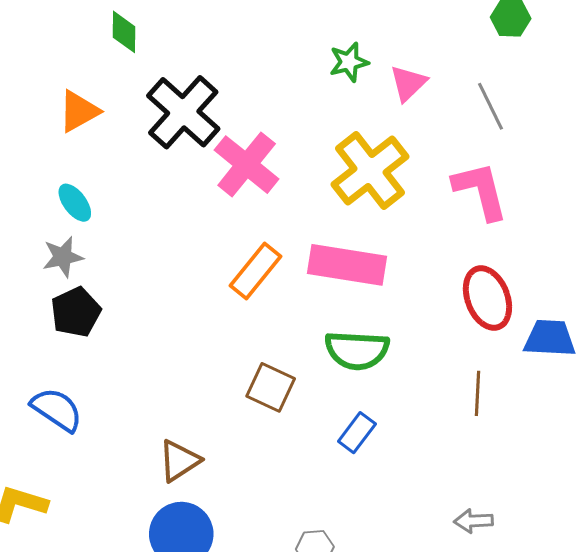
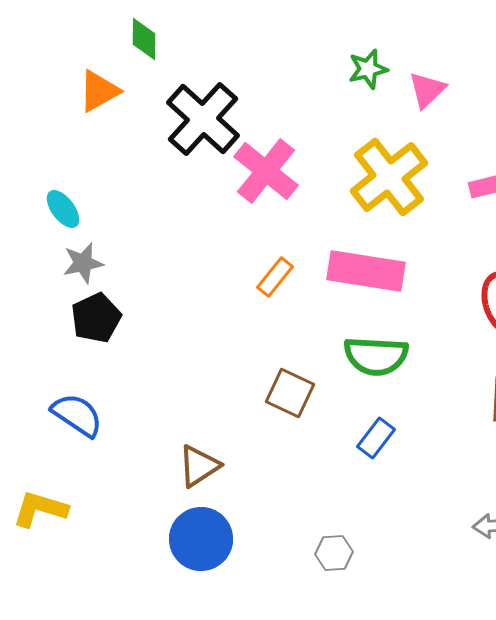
orange triangle: (79, 111) -> (99, 91), moved
cyan ellipse: (75, 203) -> (63, 209), moved
orange rectangle: (256, 271) -> (275, 277), size x0.7

